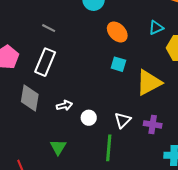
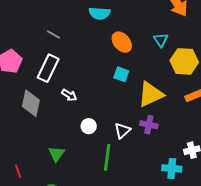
cyan triangle: (156, 28) -> (161, 40), turned -42
white arrow: (64, 105) -> (69, 95), moved, turned 42
purple cross: (153, 124) -> (149, 125), moved

